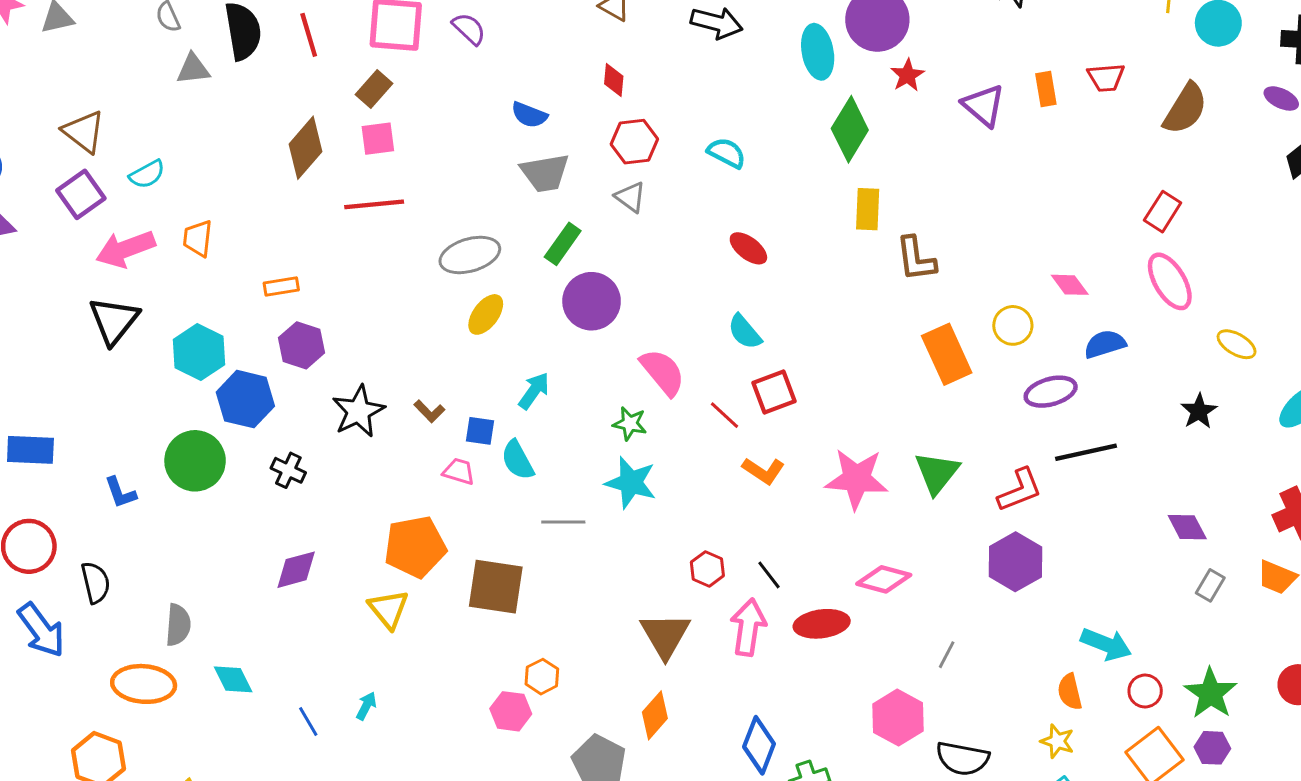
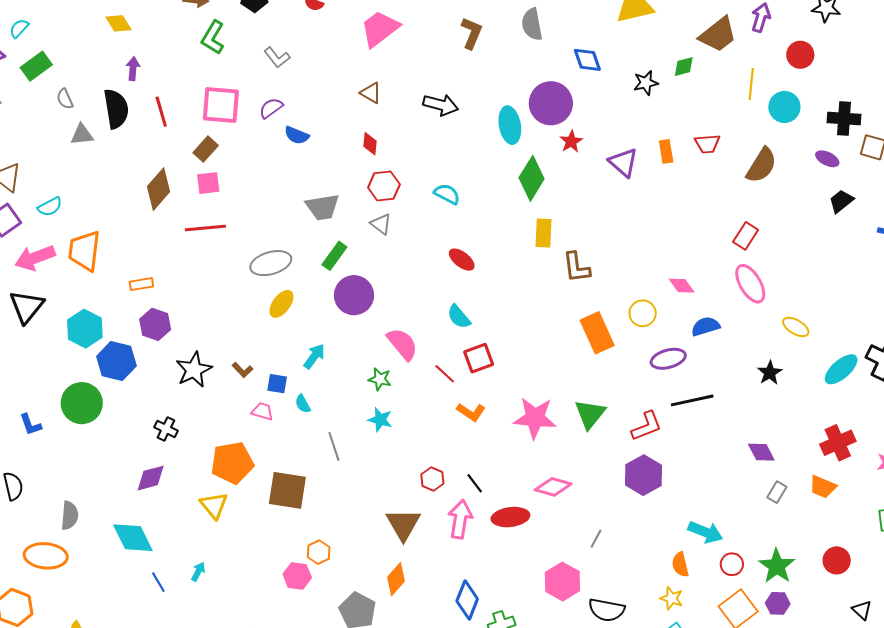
purple semicircle: (469, 29) -> (271, 108), turned -80
blue semicircle: (529, 115) -> (297, 135), moved
orange trapezoid: (198, 238) -> (84, 251), size x1.6
cyan semicircle: (517, 460) -> (303, 404), size x0.7
black cross: (288, 470) -> (166, 429), moved
cyan star: (631, 483) -> (380, 420), size x0.7
gray line: (563, 522) -> (334, 446), turned 72
cyan diamond: (233, 679) -> (133, 538), moved, size x1.5

